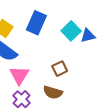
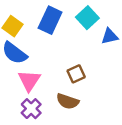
cyan square: (71, 31) -> (87, 18), moved

